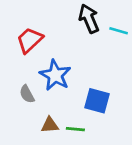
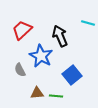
black arrow: (89, 19) -> (60, 36), moved
blue square: (97, 101) -> (72, 75), turned 36

